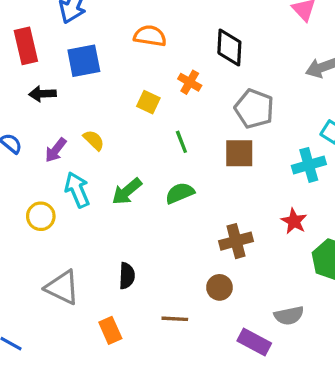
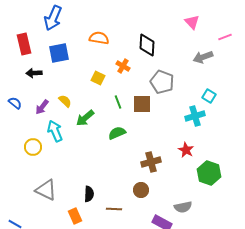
brown square: (239, 153) -> (142, 104), moved
green arrow: (127, 191) -> (85, 118), moved
black semicircle: (127, 276) -> (89, 194), moved

